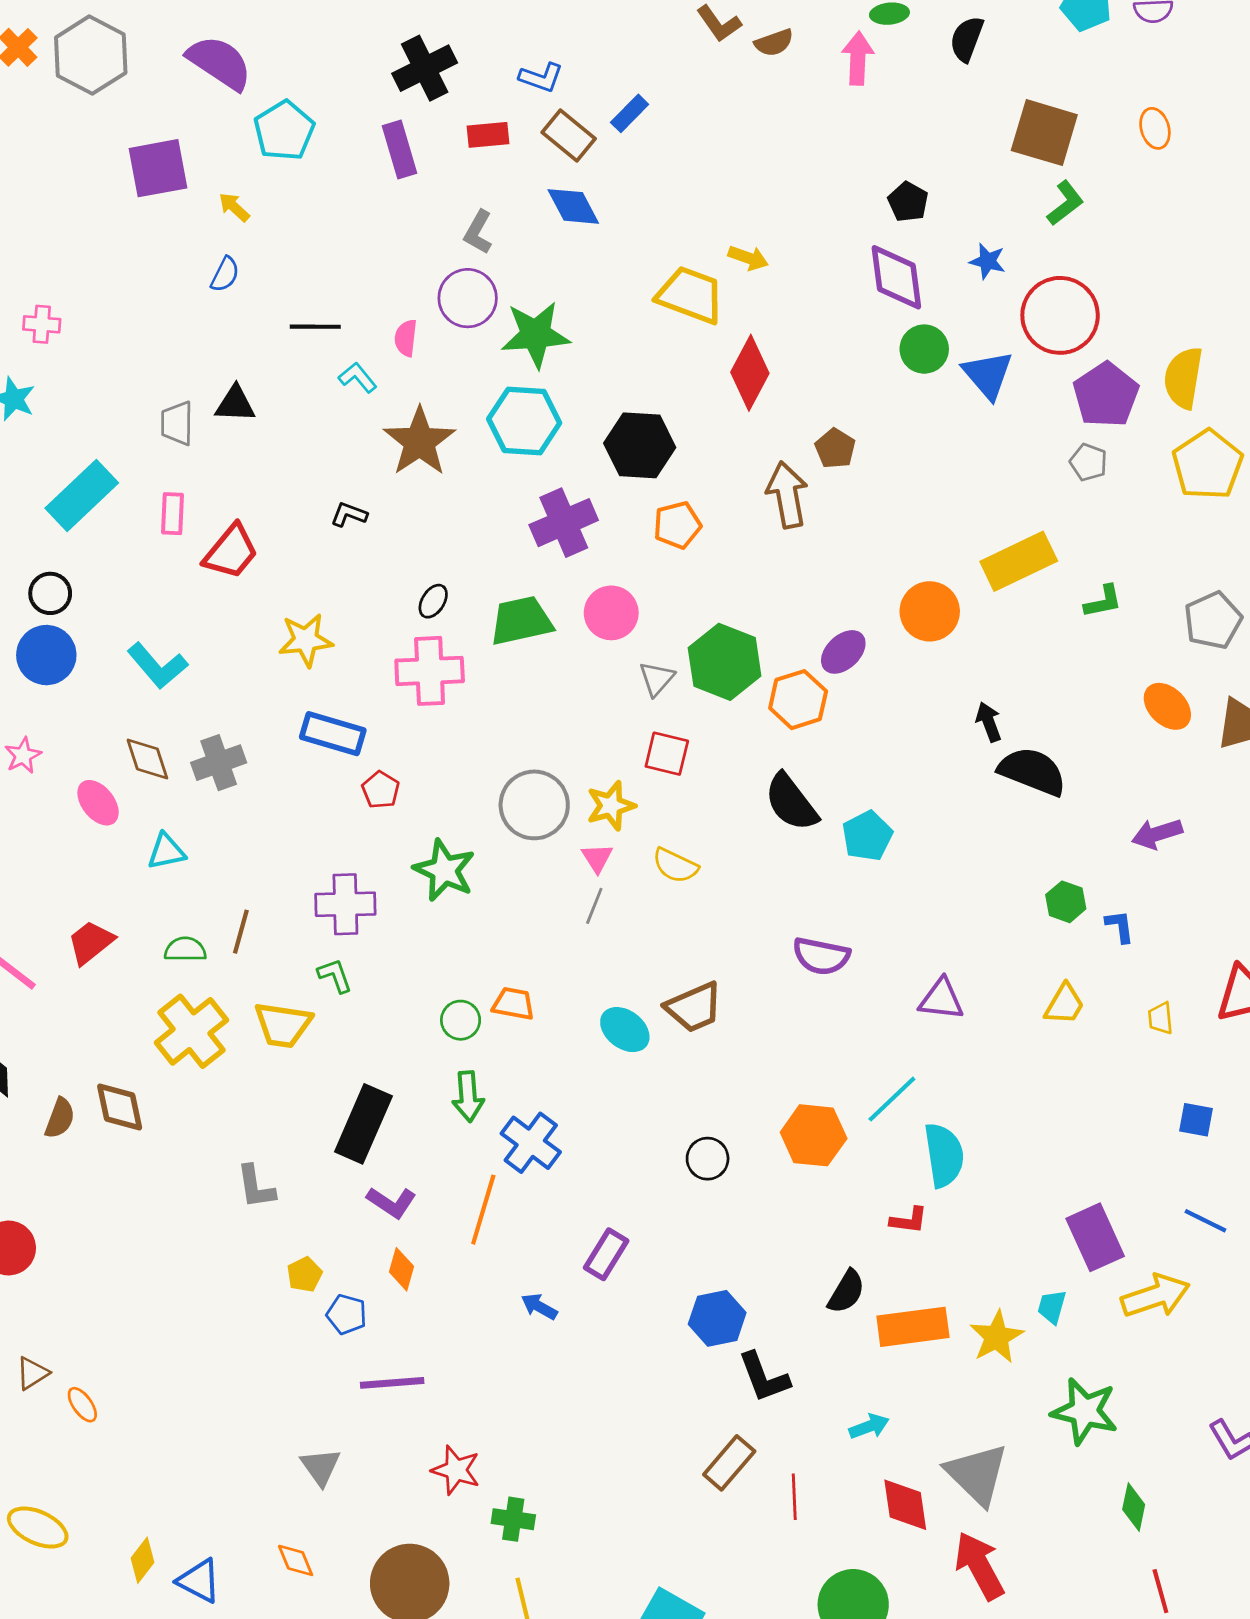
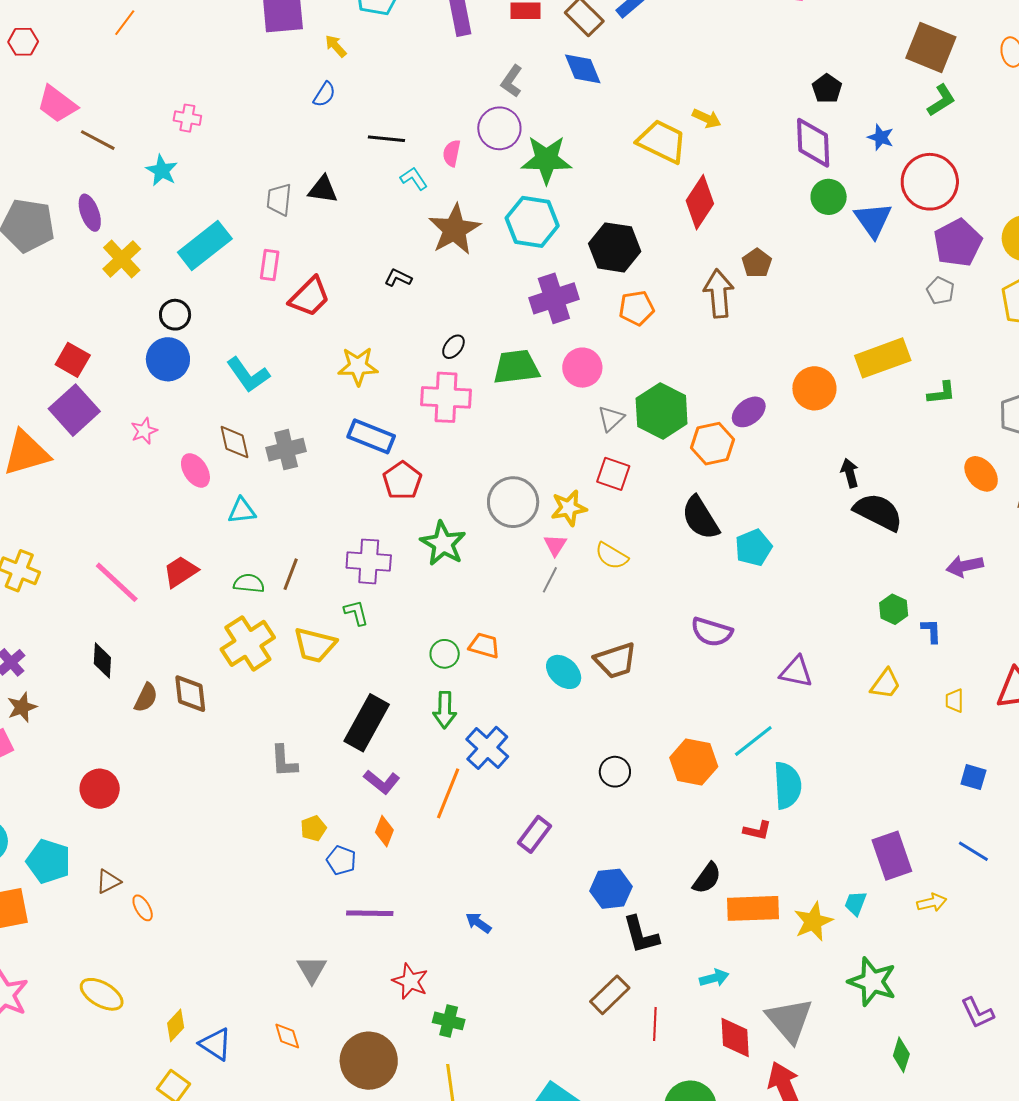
red pentagon: (381, 790) -> (402, 481), size x1.4
yellow arrow: (1155, 1296) -> (932, 903), size x0.6
blue arrow: (539, 1307) -> (478, 923), moved

